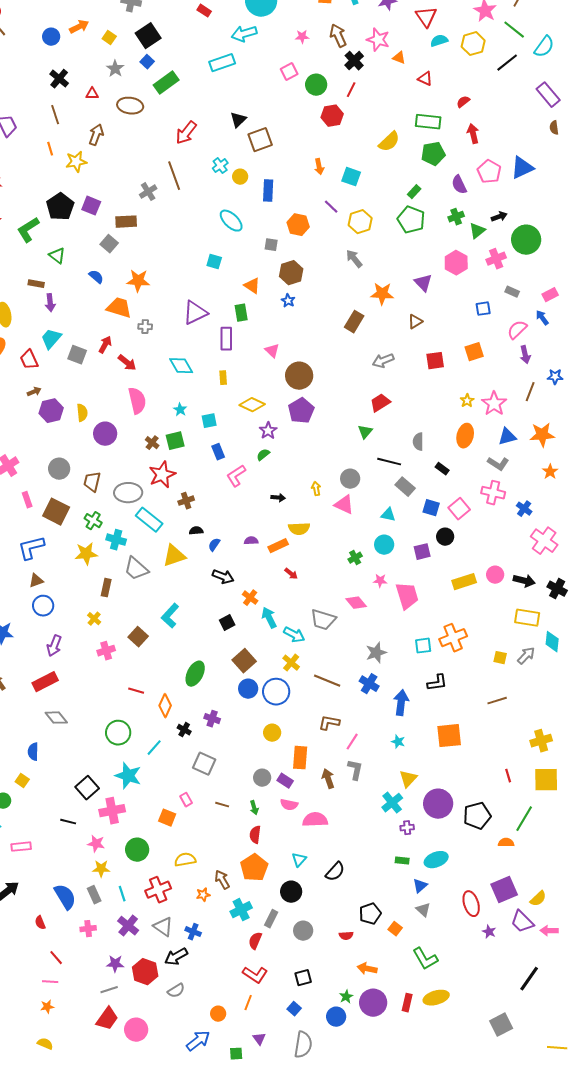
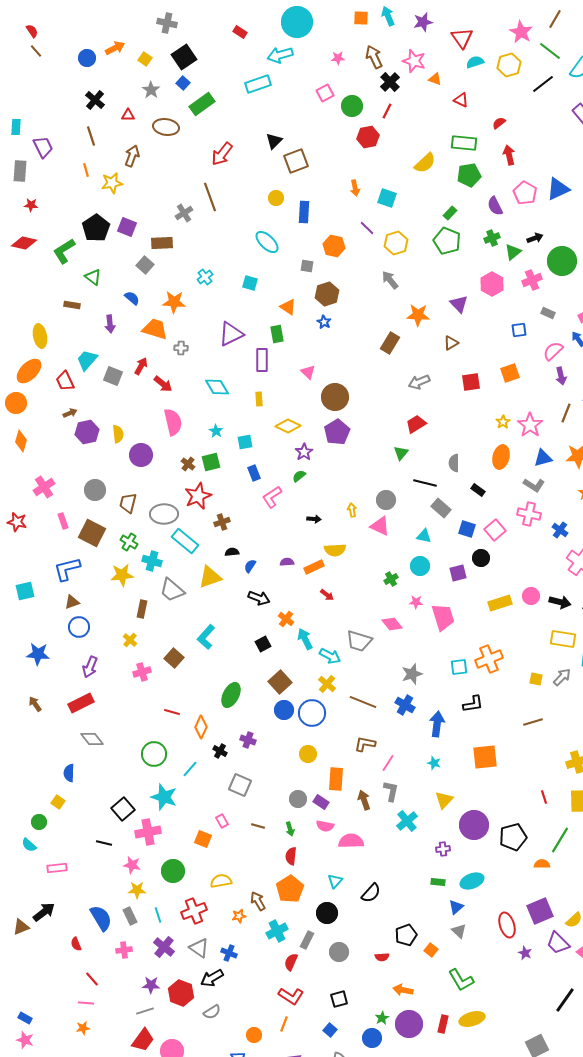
cyan cross: (220, 166) -> (205, 277), moved
purple arrow: (50, 303) -> (110, 324), moved
cyan cross: (392, 803) -> (407, 821), moved

